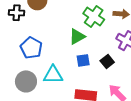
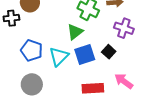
blue square: (83, 60) -> (85, 55), size x1.5
cyan triangle: (53, 75) -> (59, 56), moved, turned -35

